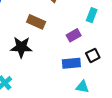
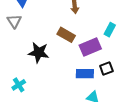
brown rectangle: (36, 22) -> (66, 35), moved
purple rectangle: (74, 35) -> (90, 47), size x1.5

